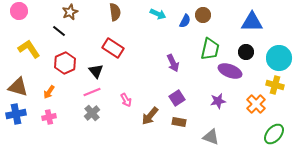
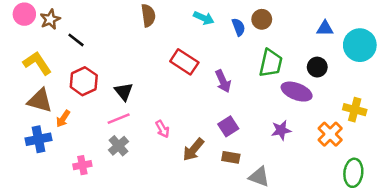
brown star: (70, 12) -> (50, 19), moved
blue semicircle: (185, 21) -> (239, 27), turned -48
blue triangle: (252, 22) -> (325, 28), size x0.6
red rectangle: (113, 48) -> (184, 62), moved
cyan circle: (279, 58) -> (360, 45), moved
brown triangle: (18, 87) -> (40, 101), moved
blue cross: (16, 114) -> (39, 139), moved
pink cross: (49, 117) -> (82, 165), moved
green ellipse: (274, 134) -> (353, 173), turned -35
gray triangle: (211, 137) -> (259, 177), moved

